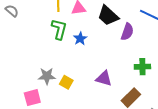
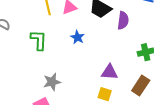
green L-shape: (59, 29) -> (39, 40), moved
yellow square: (66, 82) -> (105, 94), moved

